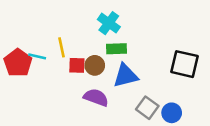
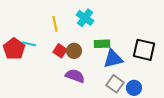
yellow line: (61, 47) -> (55, 24), moved
green rectangle: (117, 49) -> (102, 44), moved
red square: (77, 65) -> (60, 51), turned 32
blue triangle: (126, 76) -> (113, 59), moved

